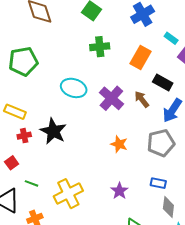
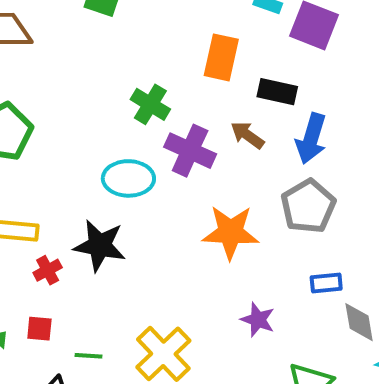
green cross: (100, 47) -> (150, 104), moved, turned -36
cyan ellipse: (74, 88) -> (128, 178), moved
orange star: (119, 144) -> (230, 232), size x1.6
red square: (12, 163) -> (39, 329), turned -32

